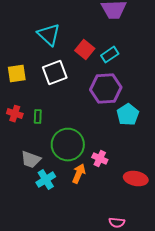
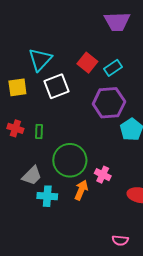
cyan triangle: (49, 35) -> (40, 60), moved, turned 30
gray trapezoid: (31, 160) -> (32, 176), turned -65
cyan cross: (46, 180) -> (47, 196), turned 36

